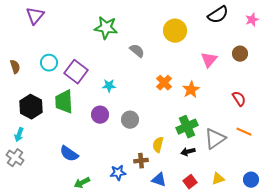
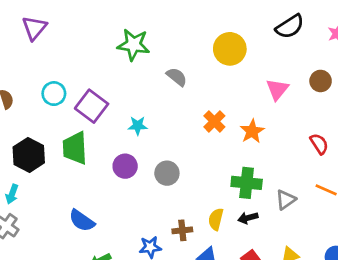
green cross: (187, 127) -> (247, 183), turned 30
gray triangle: (215, 139) -> (286, 200), size x0.7
yellow semicircle: (158, 145) -> (216, 219), moved

